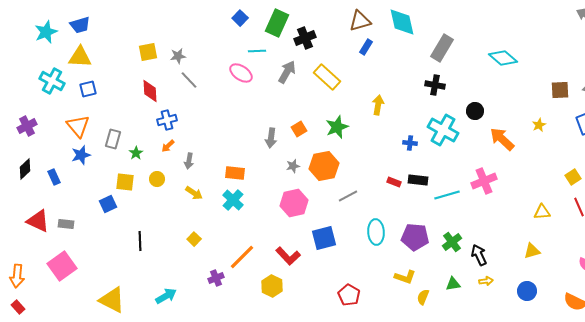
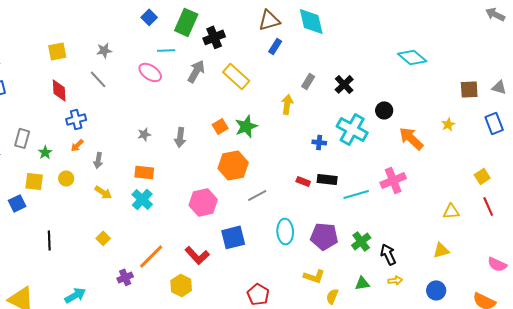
gray rectangle: (442, 48) -> (308, 81), moved, size x0.6
gray star: (178, 56) -> (104, 50), moved
black cross: (435, 85) -> (344, 84), turned 36
orange square: (299, 129) -> (220, 126), moved
gray star: (293, 166) -> (144, 134), moved

